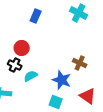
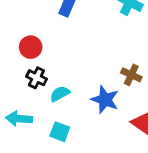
red circle: (22, 48) -> (31, 47), moved
cyan square: (56, 102) -> (60, 132), moved

